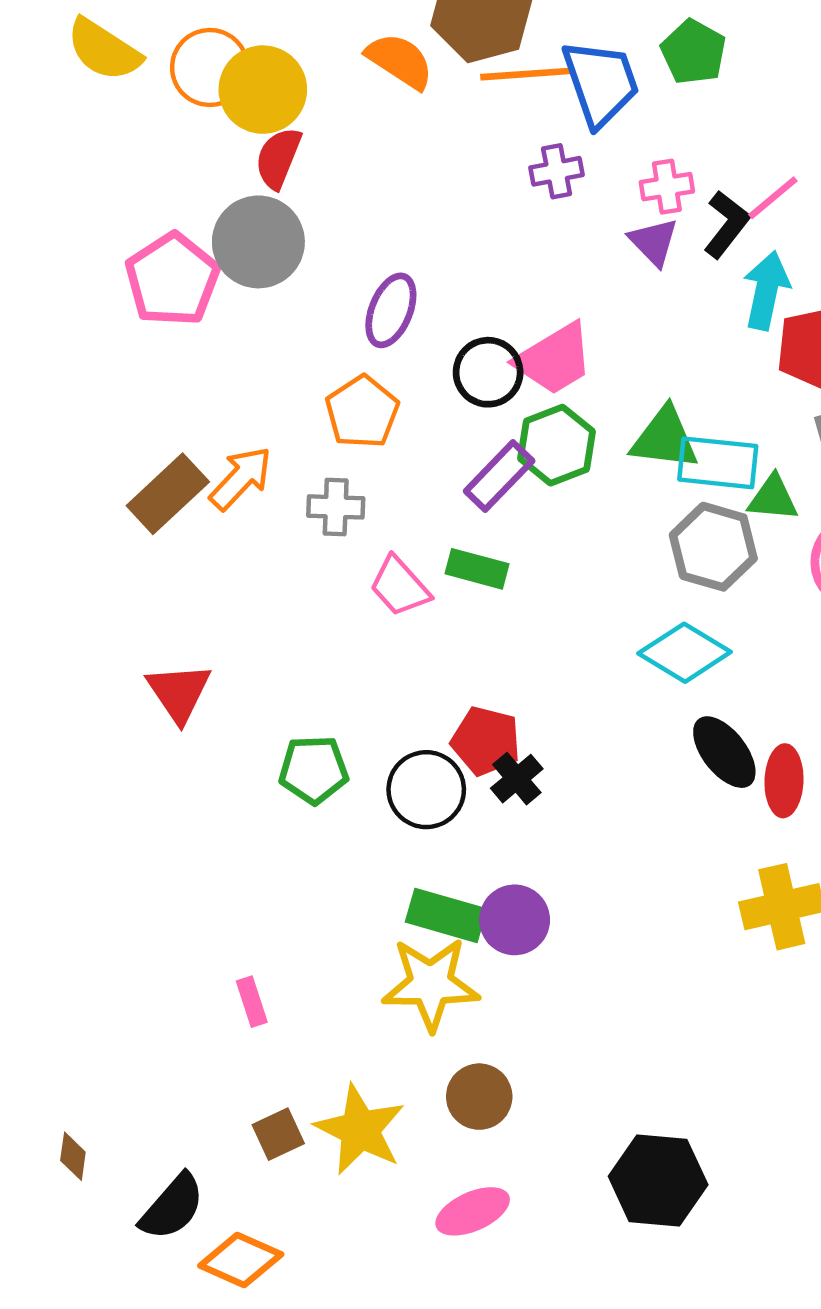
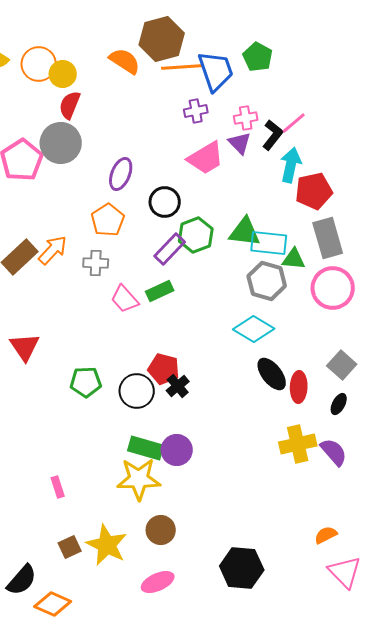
yellow circle: (263, 90) -> (63, 74), size x0.7
pink trapezoid: (554, 359) -> (206, 158), moved
green rectangle: (477, 569) -> (160, 291), turned -40

